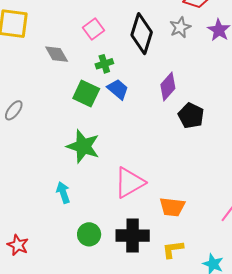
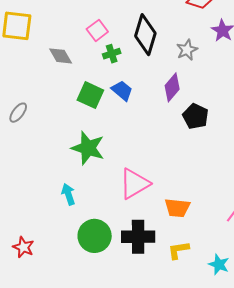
gray star: (180, 27) -> (187, 50), moved
green cross: (104, 64) -> (112, 54), moved
green circle: (89, 234) -> (95, 236), size x1.4

